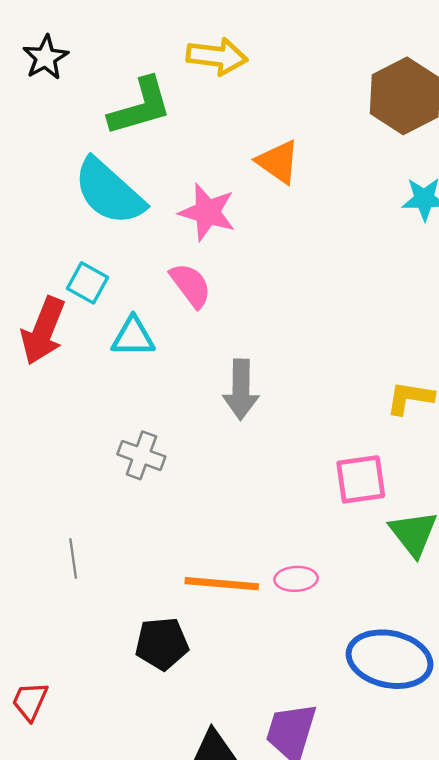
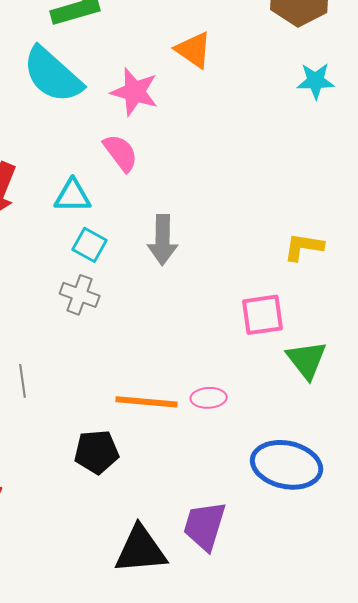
cyan square: (87, 283) -> (90, 245), moved

